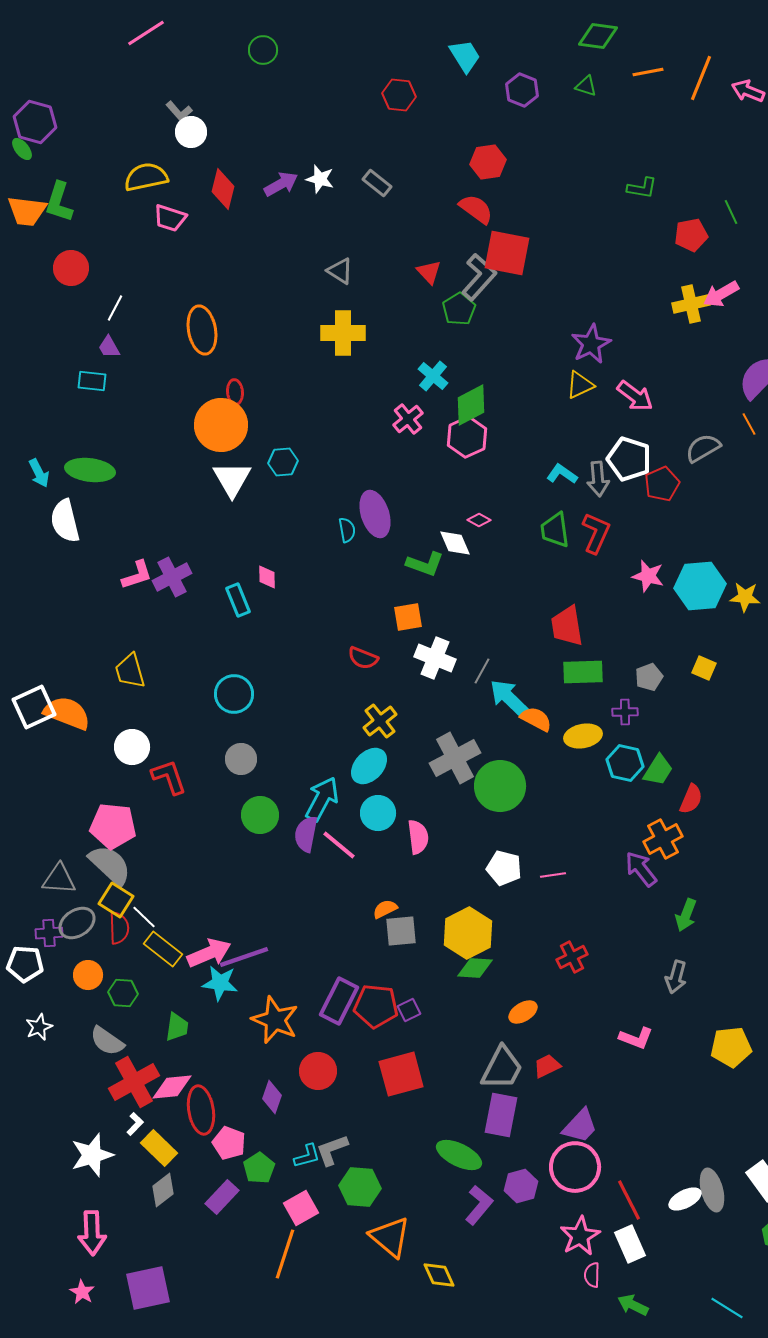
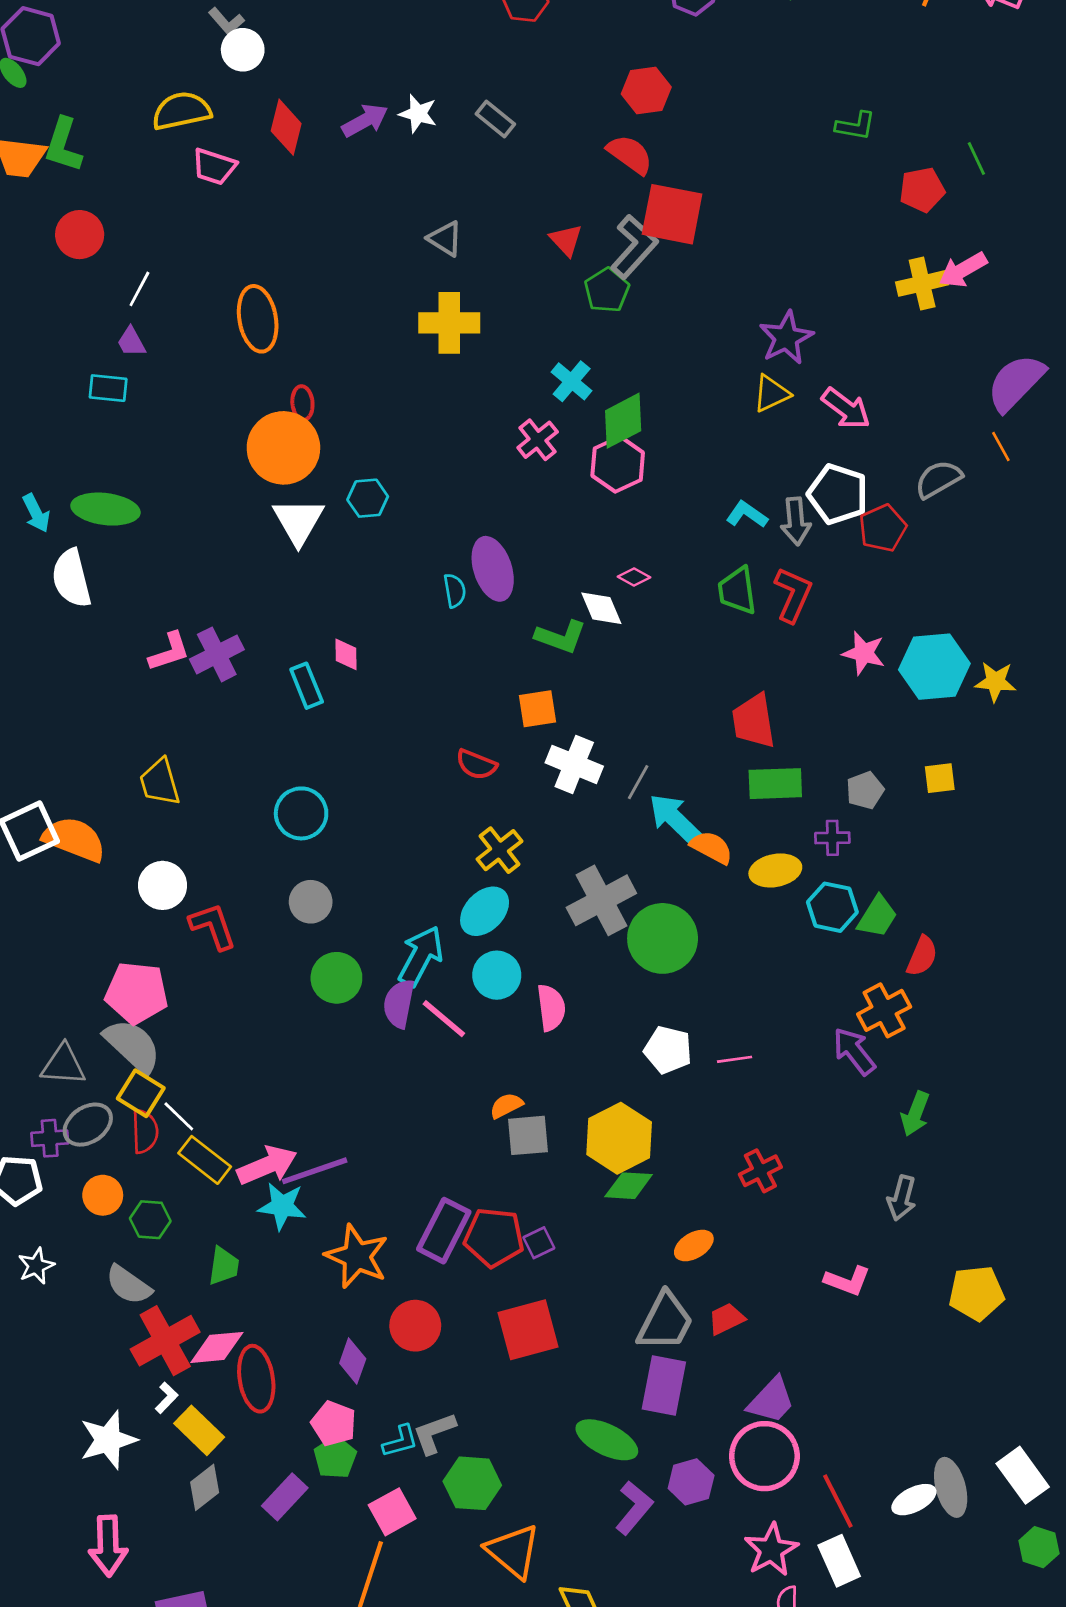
yellow square: (704, 668) -> (940, 778), turned -30
pink pentagon: (229, 1143) -> (334, 1424), moved

